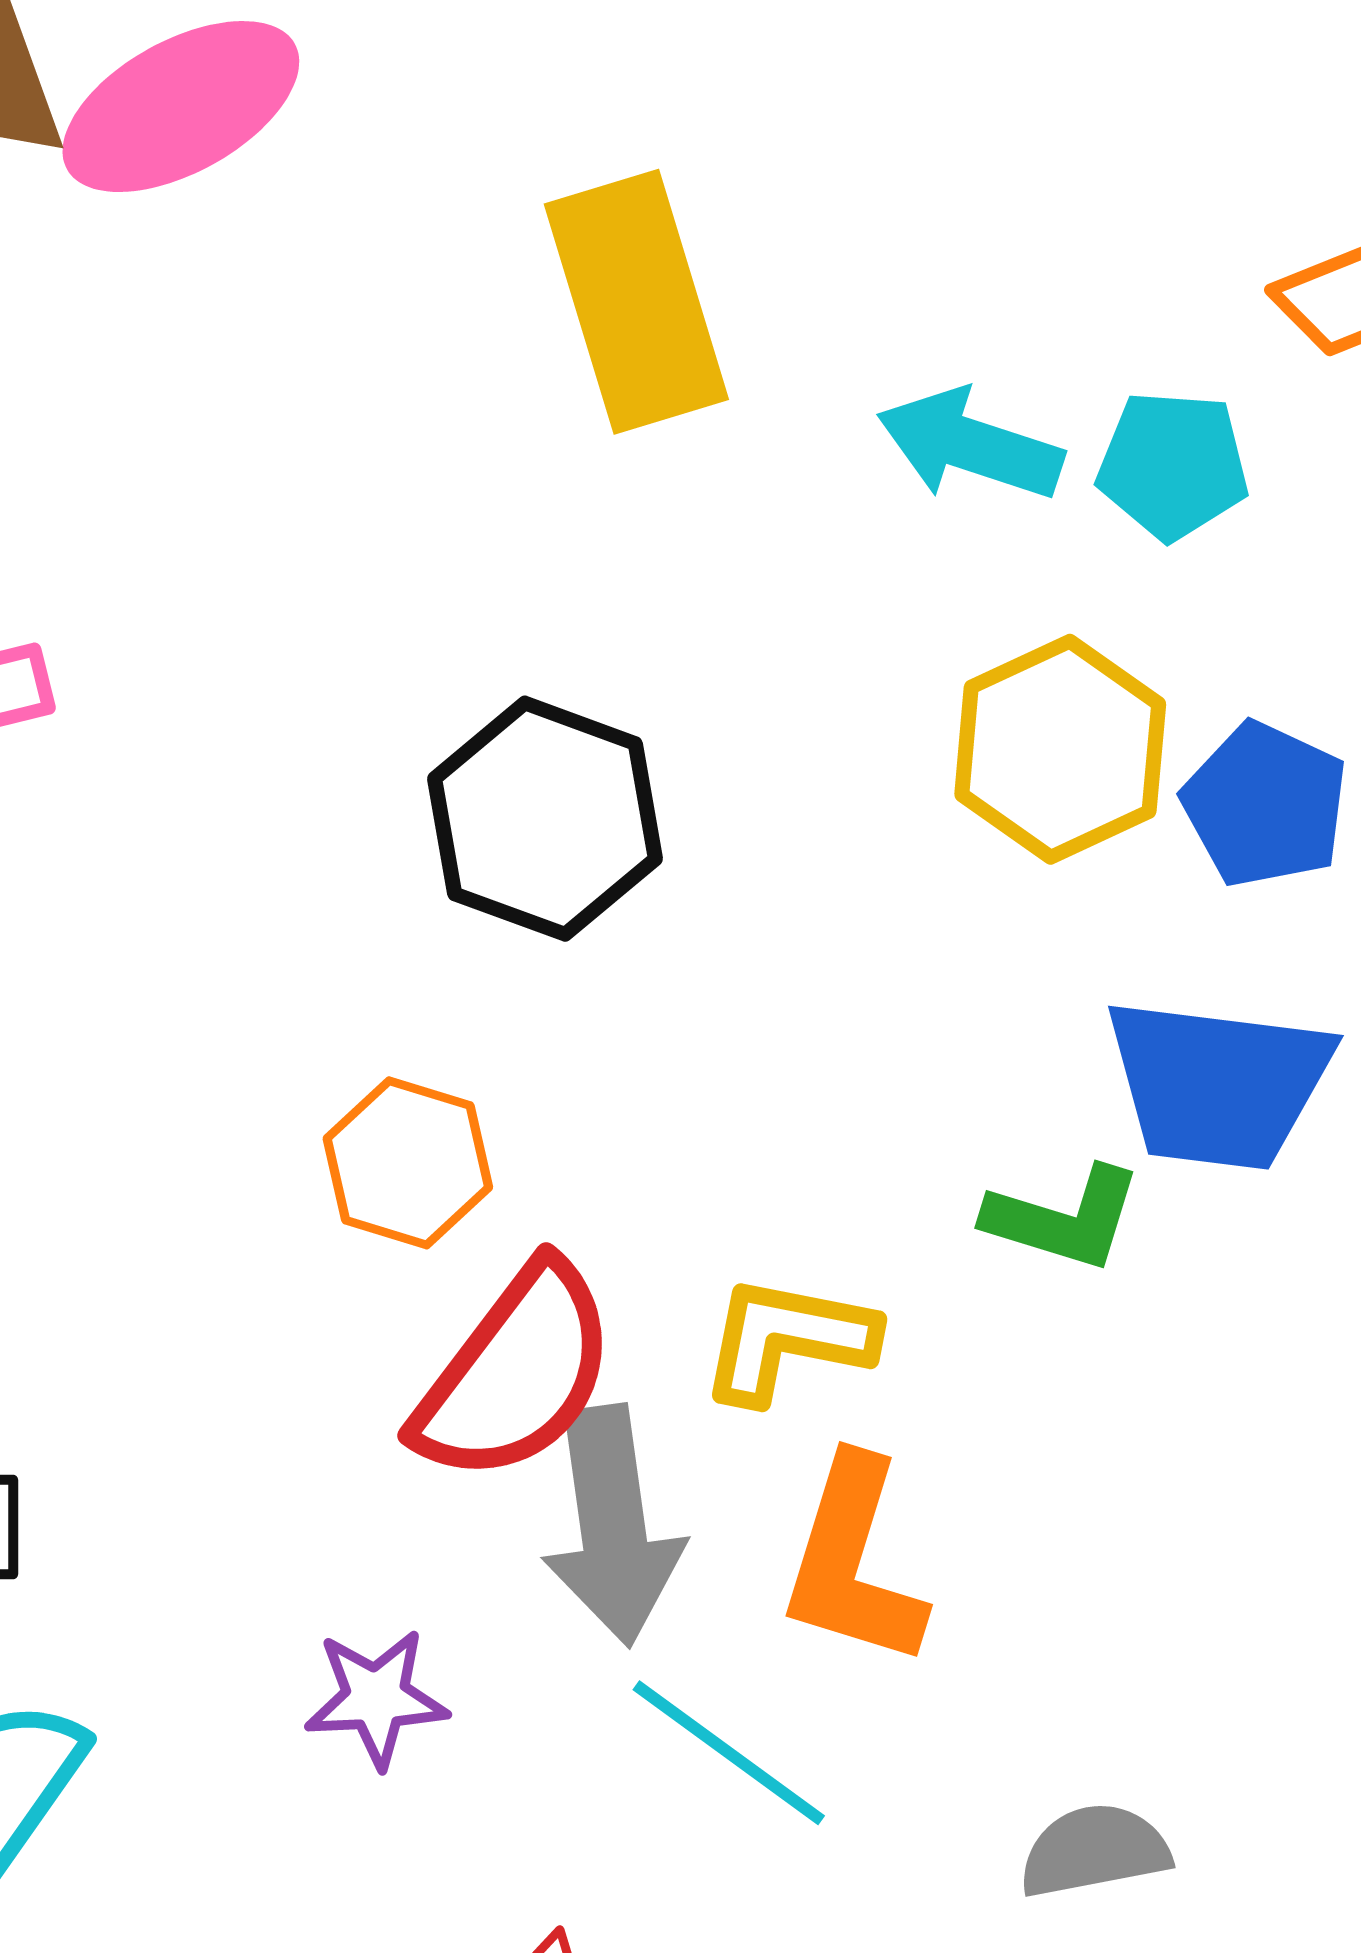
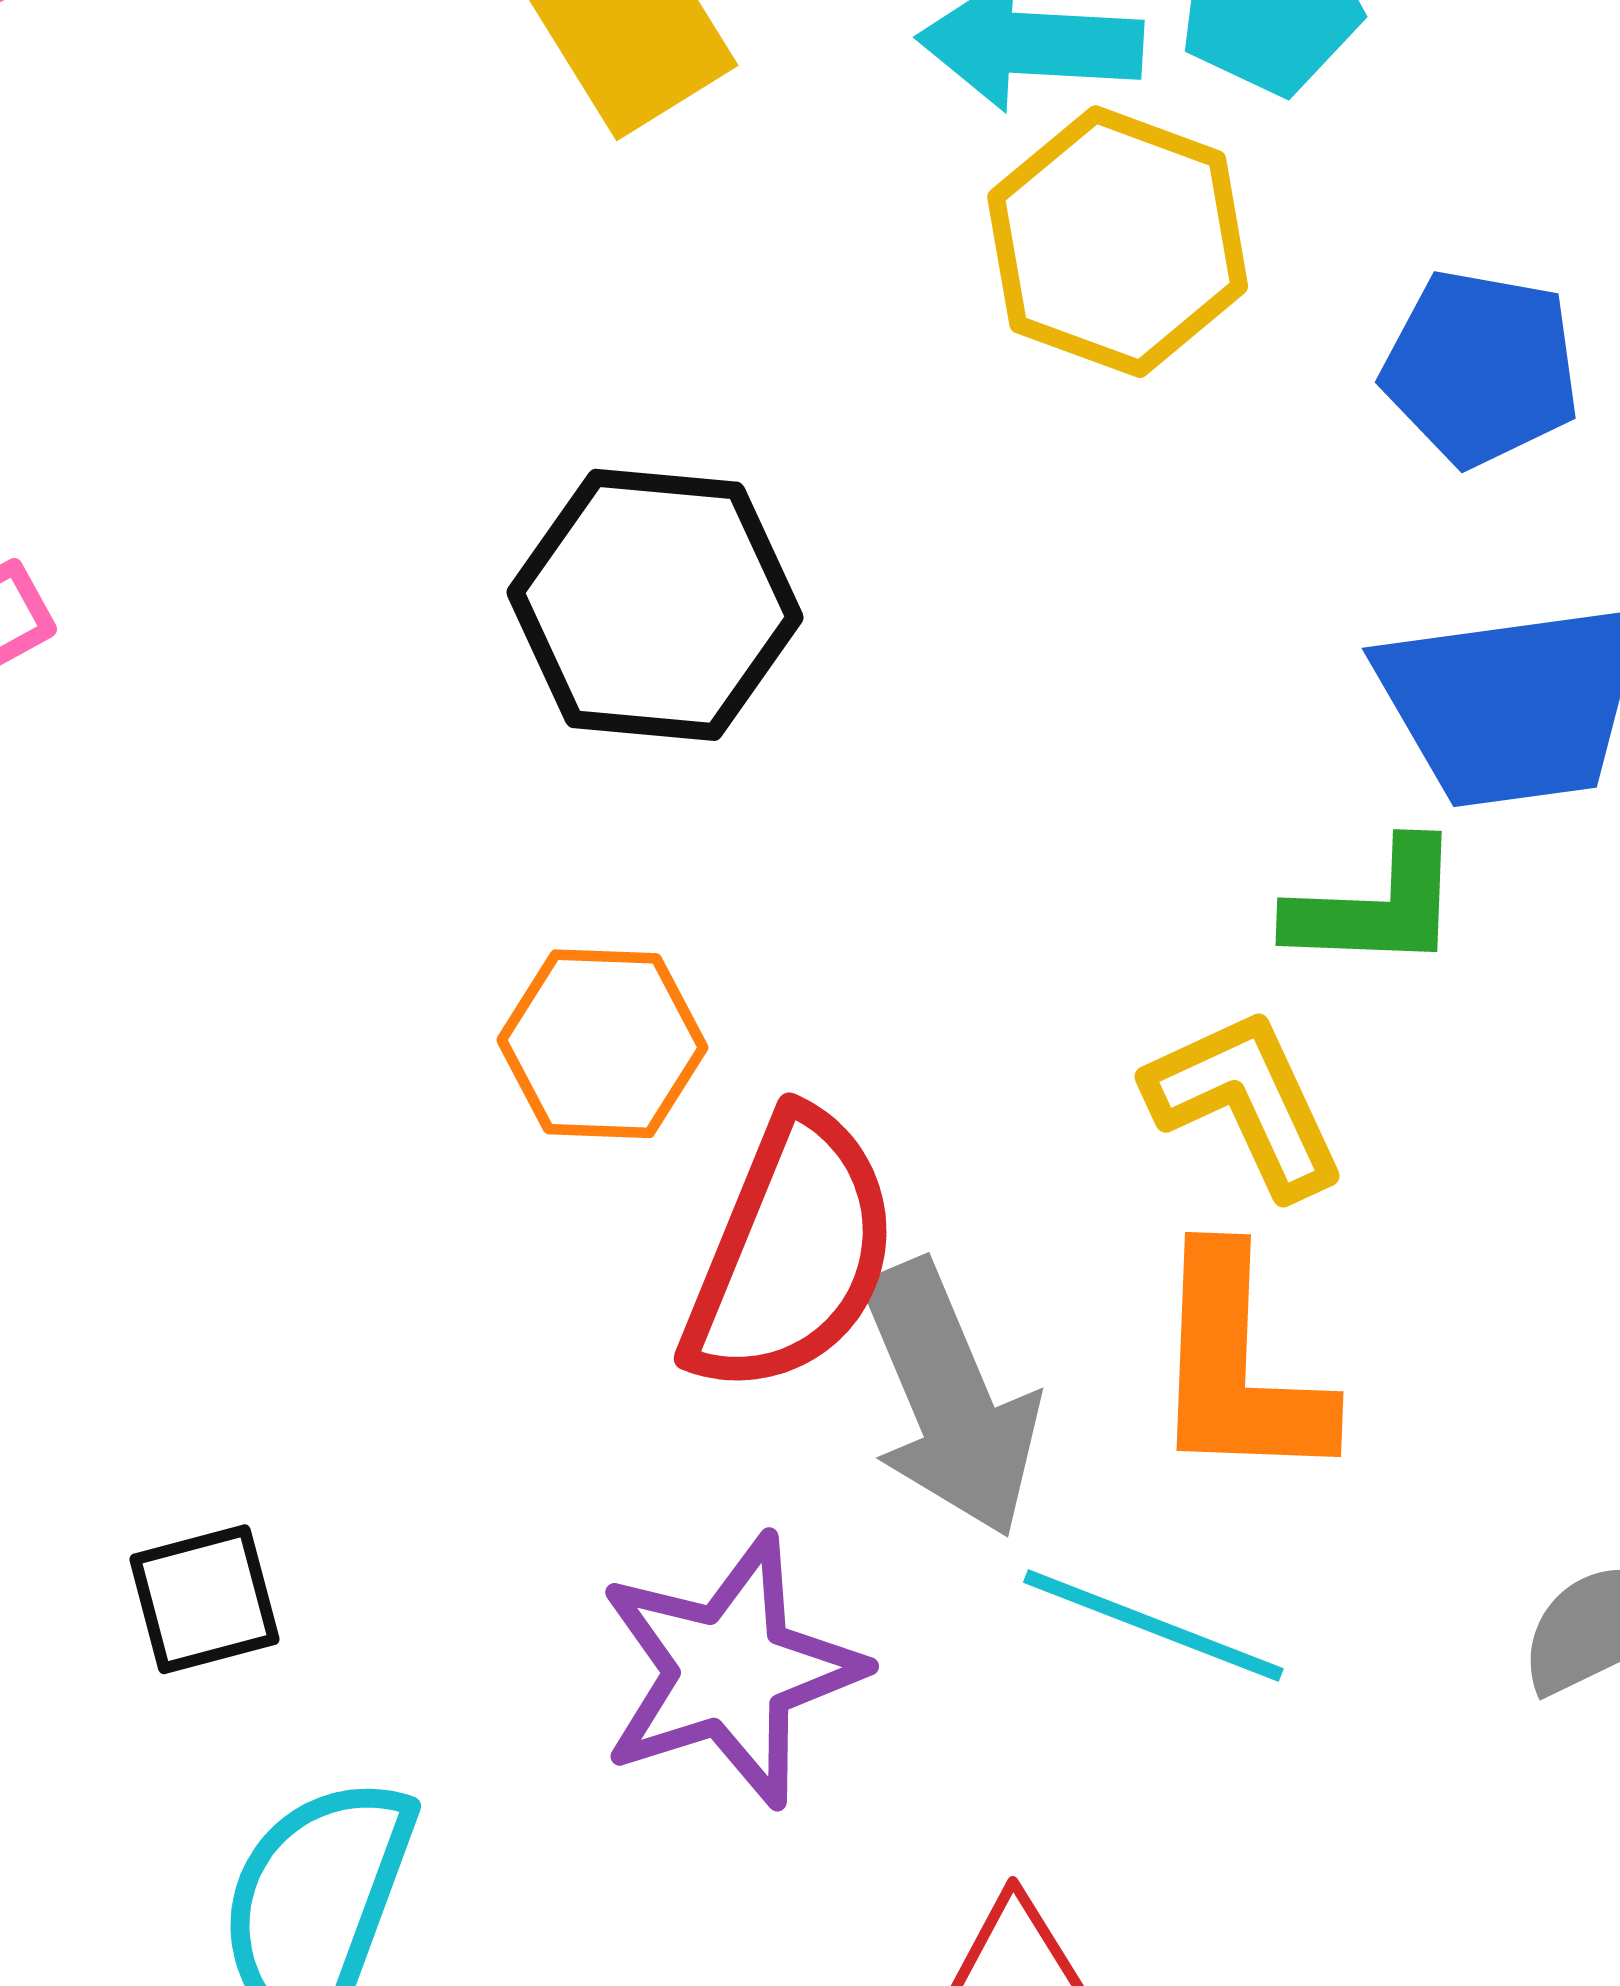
yellow hexagon: (1060, 749) -> (1118, 242), moved
yellow L-shape: (788, 1339) -> (1246, 1102), moved, turned 69
purple star: (376, 1698) -> (730, 1671), size x1.6

